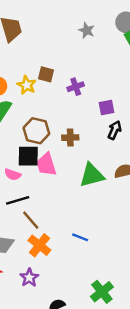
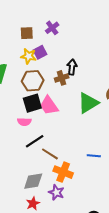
yellow star: (27, 85) -> (29, 56), moved
purple cross: (76, 87) -> (52, 28), moved
purple square: (107, 107) -> (40, 52), moved
black arrow: (114, 130) -> (72, 67), moved
purple star: (29, 278) -> (56, 192), moved

